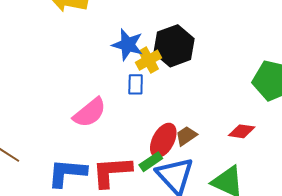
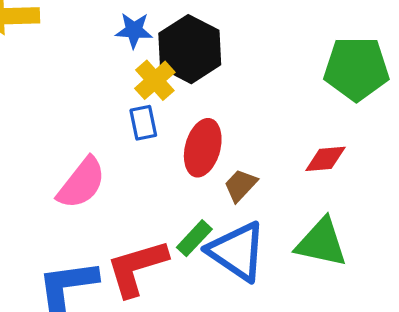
blue star: (128, 45) -> (134, 30), moved, size x0.7
red ellipse: (163, 140) -> (203, 148), moved

